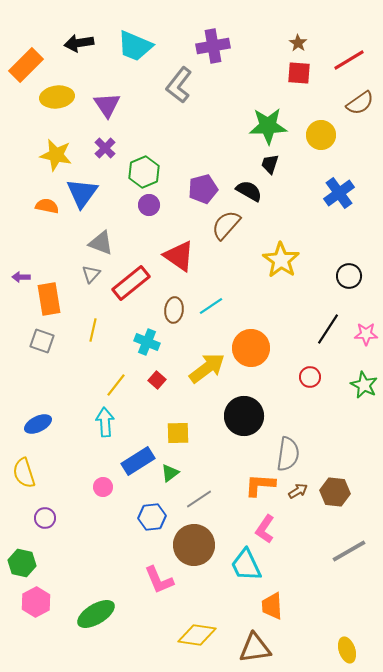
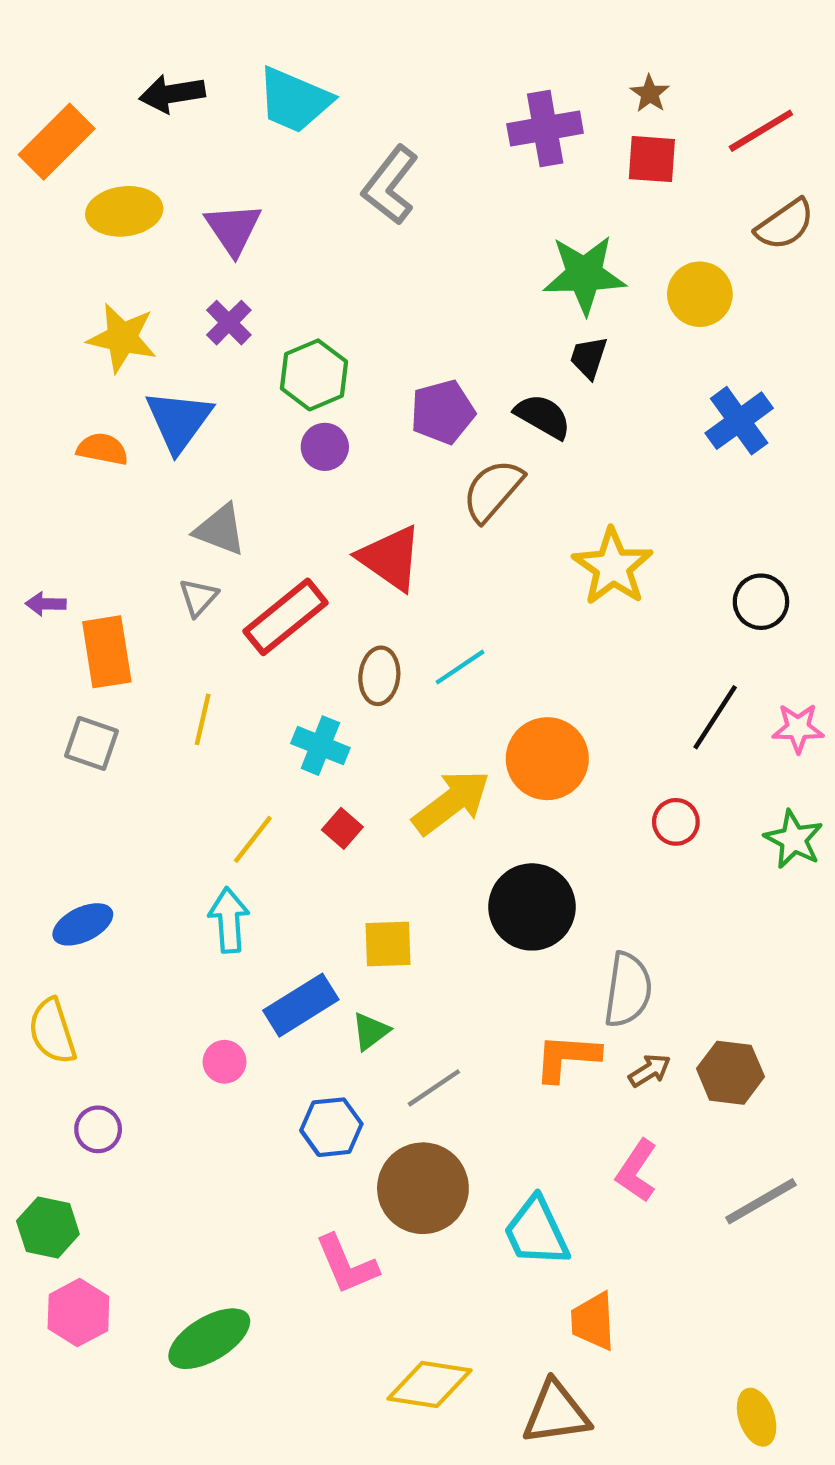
purple cross: (213, 46) -> (545, 129), moved
pink L-shape: (265, 529) -> (637, 1171), moved

